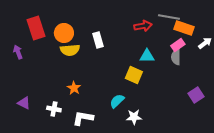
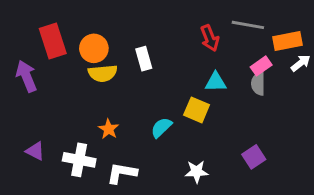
red arrow: (143, 26) -> (210, 38), turned 78
orange rectangle: (184, 28) -> (287, 41), moved, turned -30
purple arrow: (18, 52) -> (26, 76), size x1.5
purple square: (196, 95) -> (254, 157), moved
cyan semicircle: (117, 101) -> (161, 128), moved
white cross: (54, 109) -> (79, 160), size x1.5

